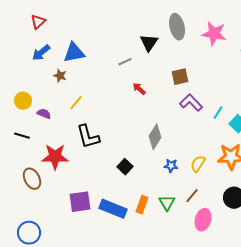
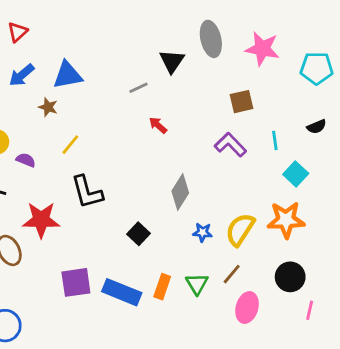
brown square: (180, 77) -> (241, 102), moved
cyan line: (218, 113) -> (275, 141), moved, turned -40
yellow semicircle: (198, 164) -> (240, 230), size x1.4

